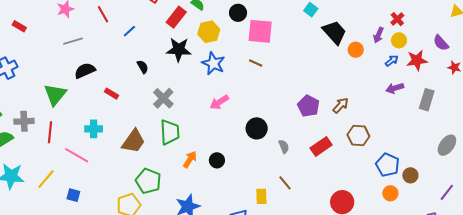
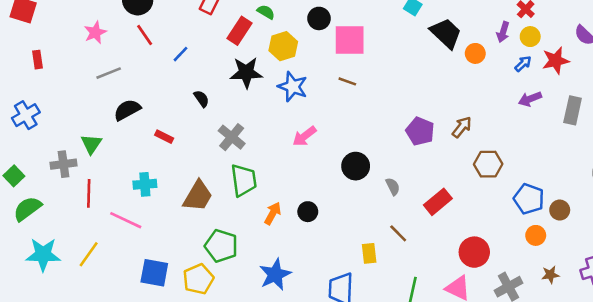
red rectangle: (19, 26) -> (38, 60), turned 56
green triangle: (55, 95) -> (91, 144), size x0.7
gray cross: (24, 121) -> (64, 164), moved
red rectangle: (321, 147) -> (438, 202), moved
blue square: (73, 195) -> (154, 273), moved, size x1.6

